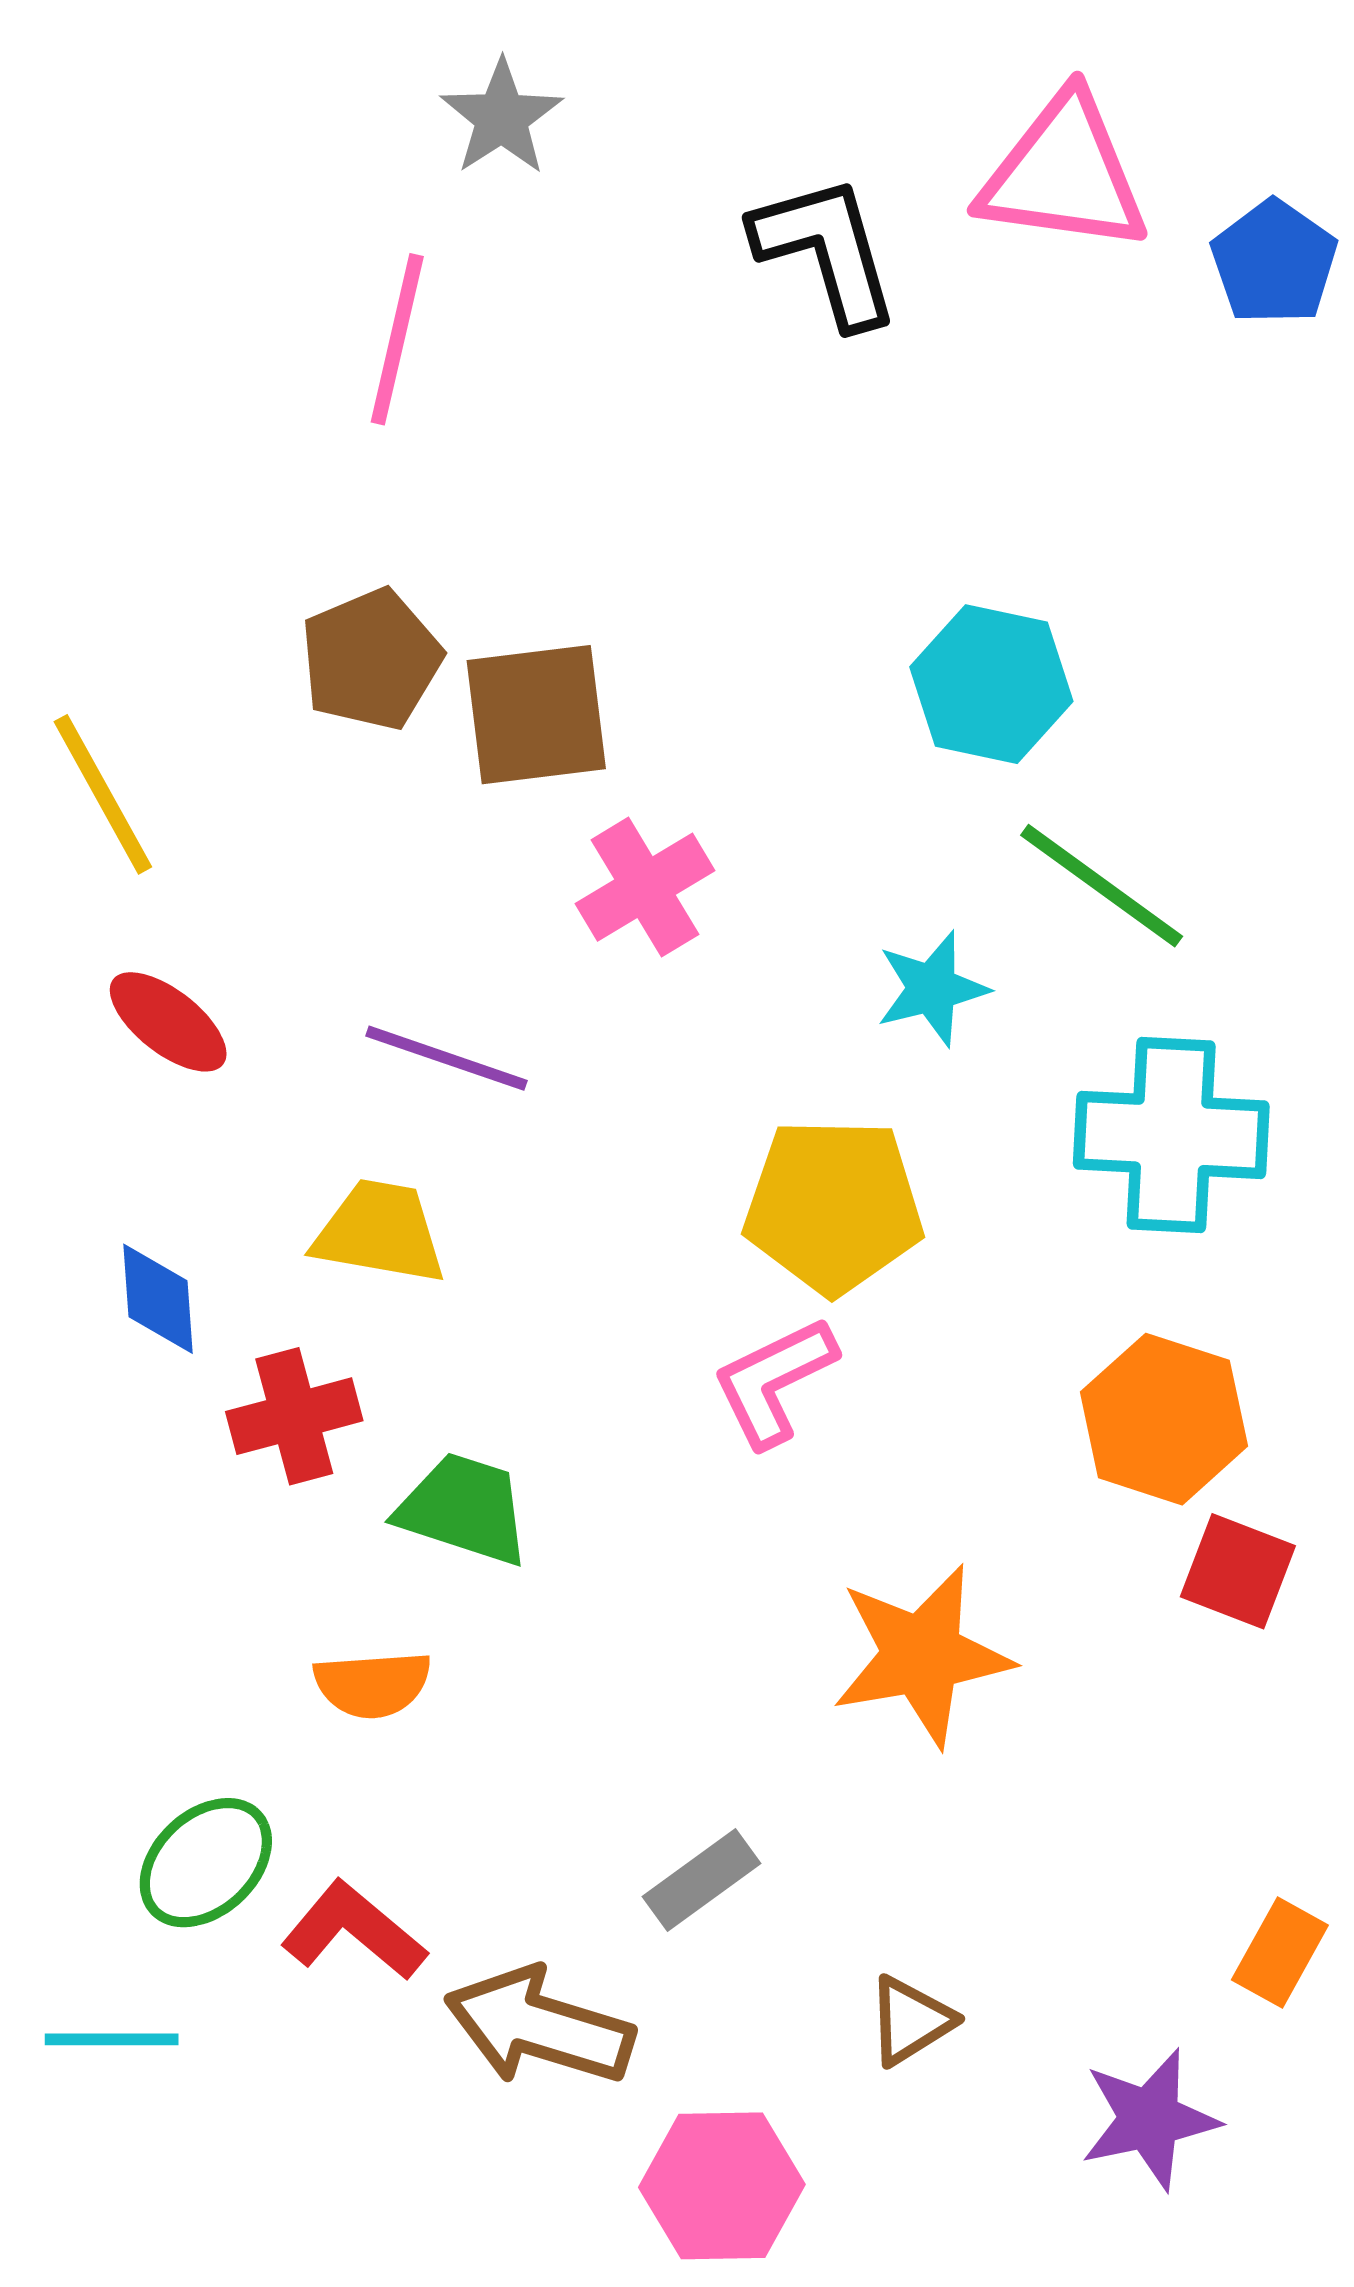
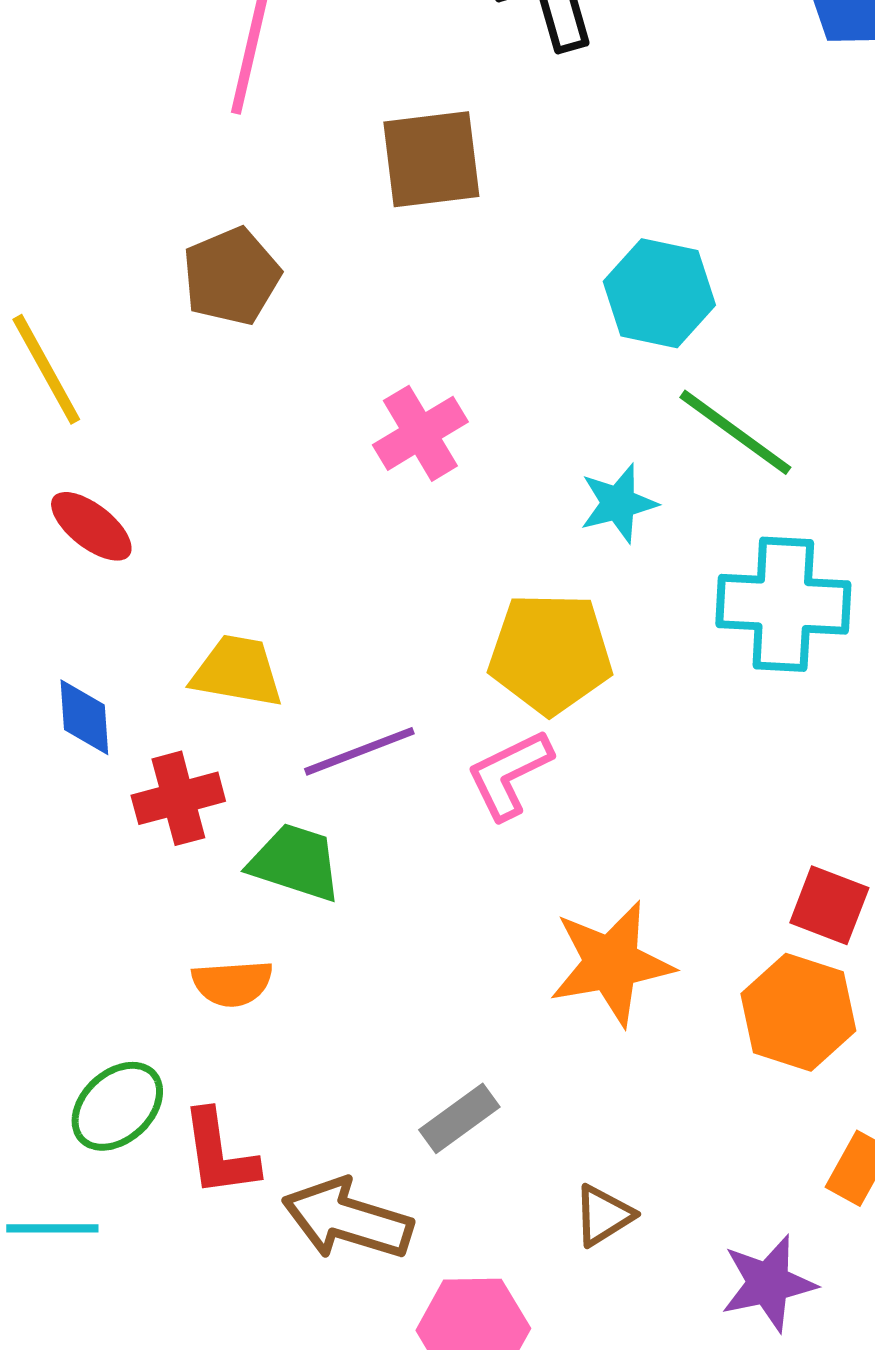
brown square: (536, 715) -> (431, 159), moved
purple line: (446, 1058) -> (359, 751), moved, turned -40
orange hexagon: (1164, 1419) -> (798, 1012), moved
red L-shape: (354, 1931) -> (219, 1153), turned -138

